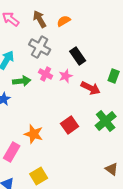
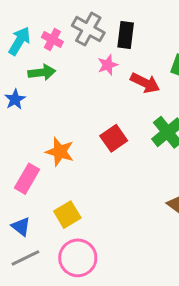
gray cross: (40, 47) -> (88, 29), moved
black rectangle: (78, 56) -> (126, 35), turned 42
pink cross: (46, 74) -> (52, 40), moved

